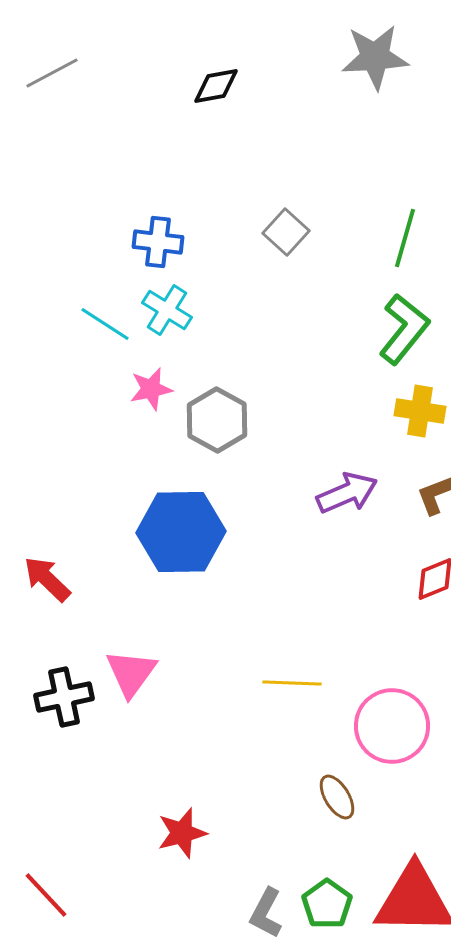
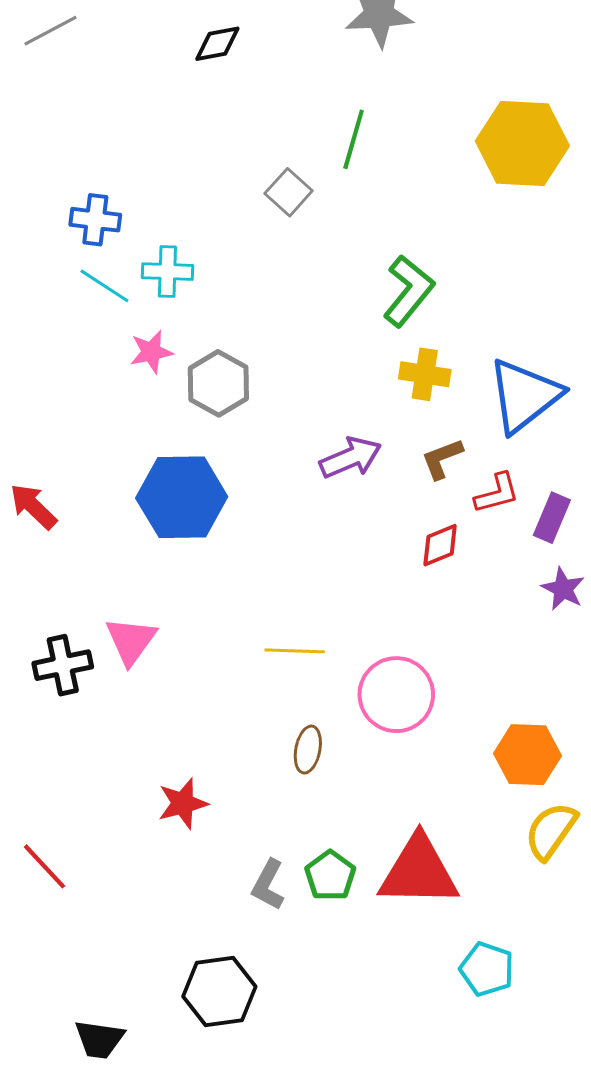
green line: (405, 238) -> (354, 139), moved
blue cross: (158, 242) -> (95, 220), moved
cyan cross: (167, 310) -> (167, 272), turned -30
red arrow: (47, 579) -> (33, 506), moved
brown ellipse: (337, 797) -> (308, 750), moved, turned 42

